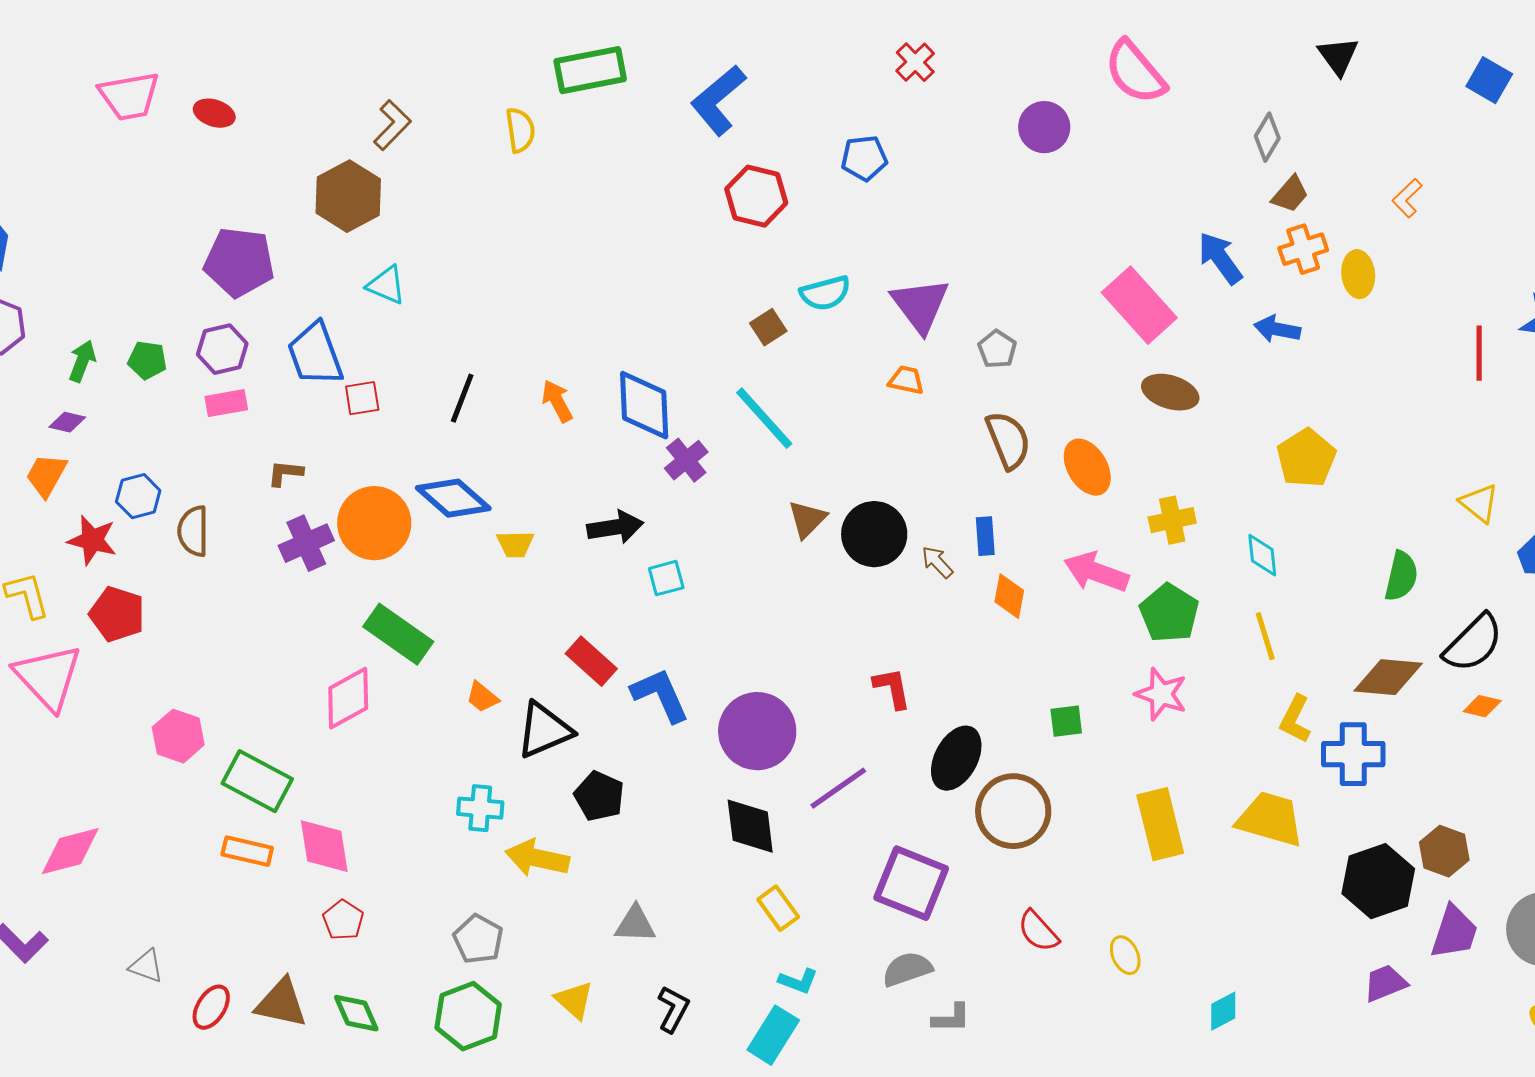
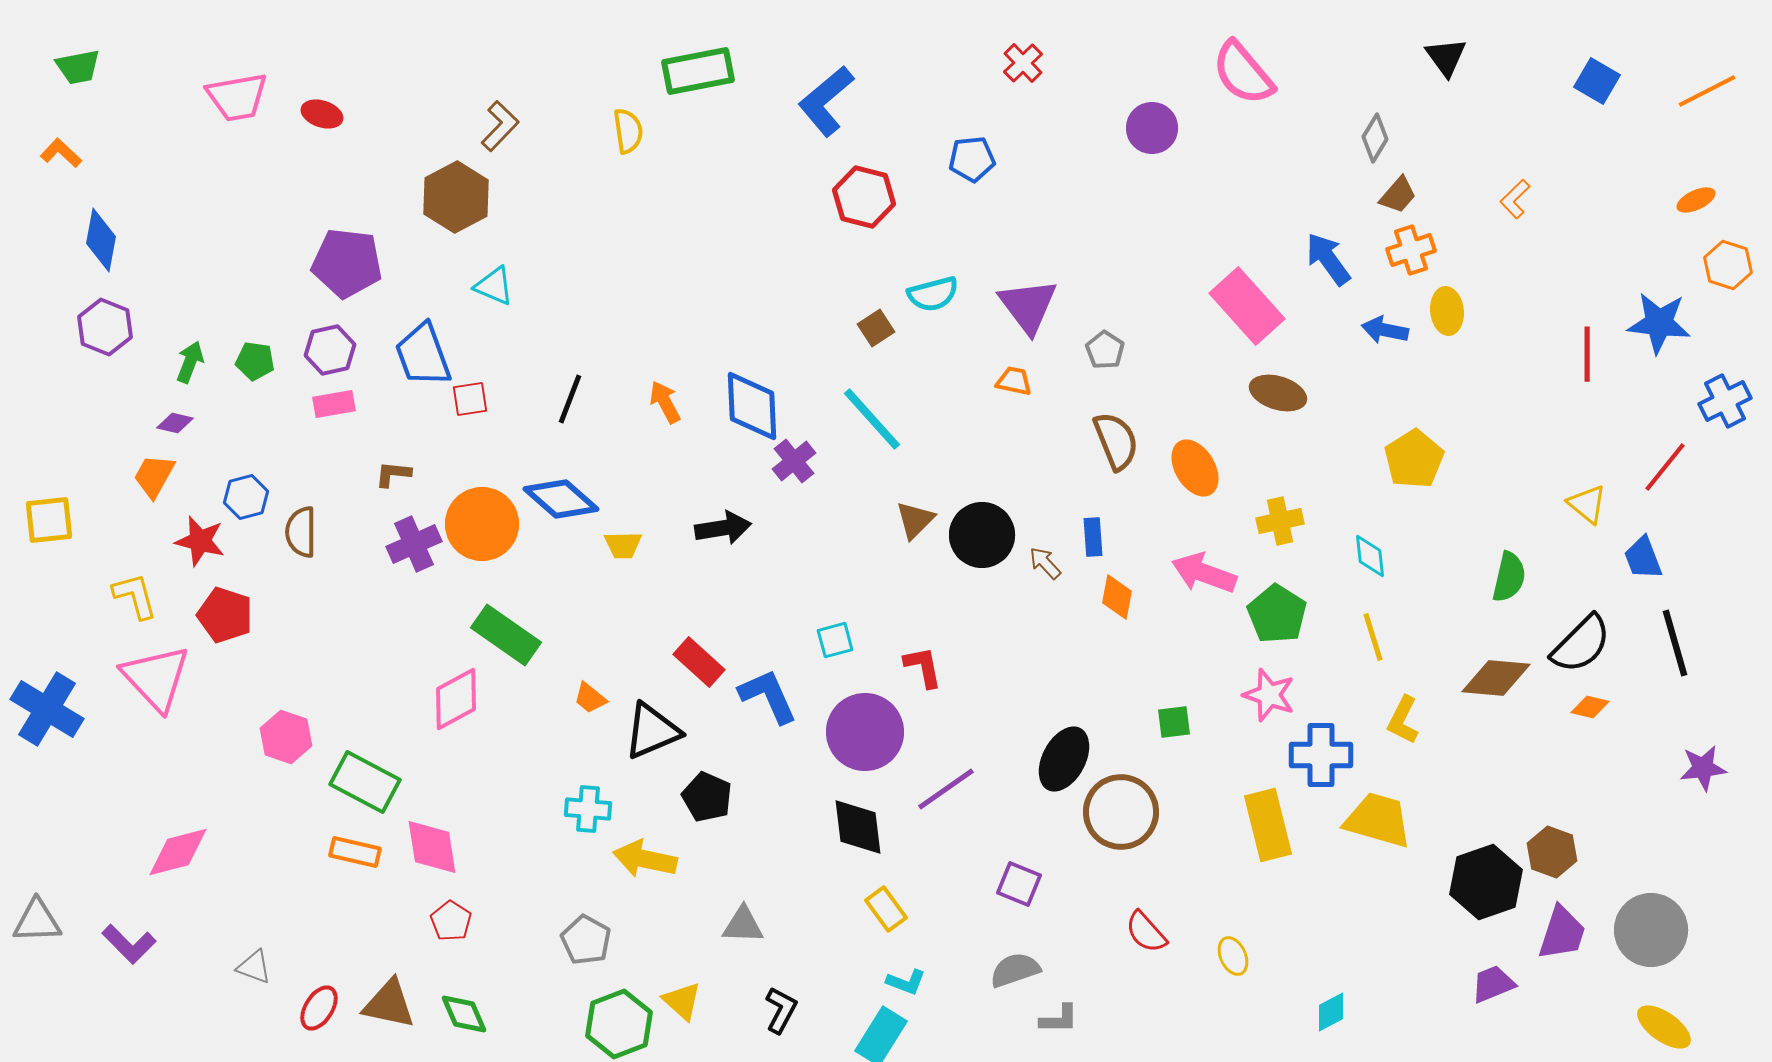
yellow ellipse: (1358, 274) -> (1447, 311), moved
cyan square: (666, 578) -> (835, 640), moved
red L-shape: (892, 688) -> (923, 667), moved
blue cross: (1353, 754) -> (1321, 755), moved
purple square: (911, 883) -> (1019, 884), size x0.6
green hexagon: (468, 1016) -> (619, 1024), moved

